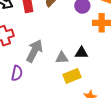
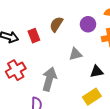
gray triangle: (62, 58) -> (76, 54), moved

